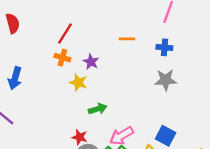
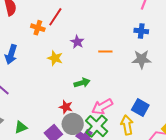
orange line: (127, 39) -> (105, 52), moved
orange cross: (62, 58) -> (38, 28), moved
yellow star: (78, 82) -> (55, 58), moved

